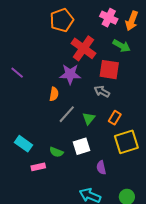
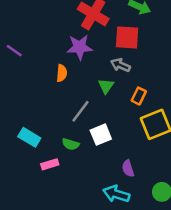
gray line: (67, 114) -> (81, 111), moved
green triangle: (89, 118) -> (106, 86), moved
purple semicircle: (101, 168) -> (128, 168), moved

